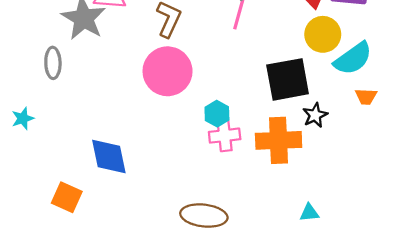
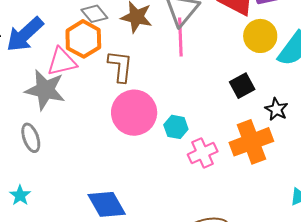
black square: (288, 79) -> (242, 86), size x0.6
cyan hexagon: (217, 114) -> (176, 127), moved

